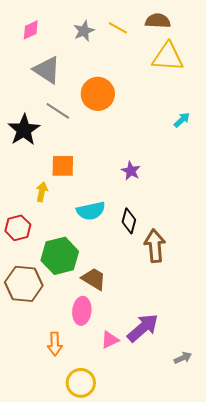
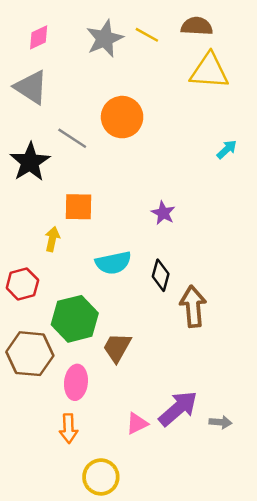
gray star: (84, 31) -> (105, 39), size x1.4
gray triangle: (47, 70) -> (31, 87), moved
brown trapezoid: (94, 279) -> (117, 347), turned -92
pink ellipse: (82, 311) -> (76, 382), moved
gray arrow: (183, 358) -> (220, 422), moved, turned 30

